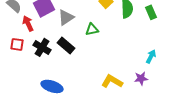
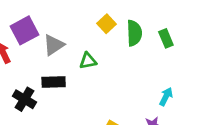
black rectangle: (66, 45) -> (54, 82), turned -42
black cross: (42, 47) -> (24, 99), moved

